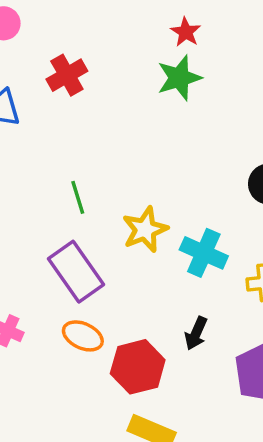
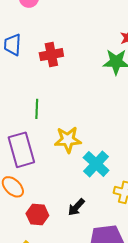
red cross: (67, 75) -> (51, 55), moved
red hexagon: (138, 367) -> (37, 215), size x0.7

